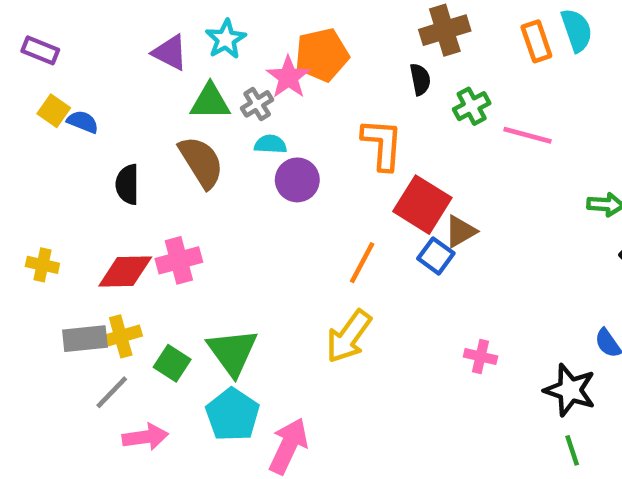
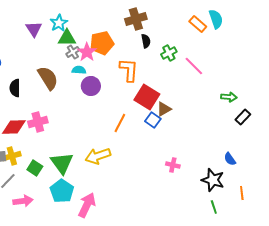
brown cross: (445, 30) -> (136, 19), moved
orange rectangle: (536, 41) -> (198, 24), turned -30
purple triangle: (170, 53) -> (34, 29), turned 30
orange pentagon: (322, 55) -> (102, 43), moved
pink star: (288, 77) -> (87, 52), moved
green triangle: (210, 102) -> (67, 38), moved
pink line: (527, 135) -> (194, 66), turned 30
yellow arrow: (349, 336) -> (98, 156), moved, turned 35

